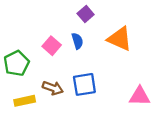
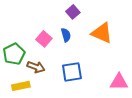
brown arrow: (53, 88) -> (36, 67), moved

